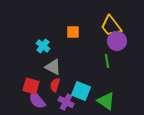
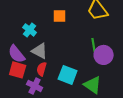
purple circle: (117, 41) -> (104, 55), moved
purple semicircle: (37, 100) -> (17, 54), moved
purple cross: (66, 102) -> (35, 86), moved

